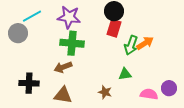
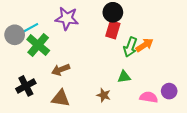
cyan line: (32, 16) -> (29, 29), moved
green cross: (72, 43) -> (38, 45), moved, turned 35
black cross: (29, 83) -> (26, 86), turned -30

